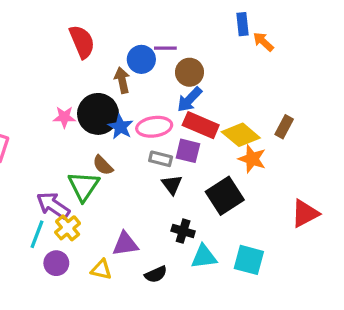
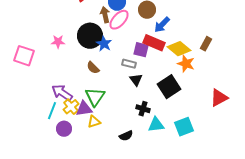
blue arrow: (189, 99) -> (162, 25), moved
pink star: (64, 117) -> (58, 42), moved
pink ellipse: (154, 127) -> (119, 20), moved, turned -40
purple square: (188, 151) -> (141, 50), moved
green triangle: (84, 186) -> (95, 97), moved
purple triangle: (125, 244) -> (84, 109), moved
cyan square: (249, 260) -> (184, 127), turned -36
yellow triangle: (101, 270) -> (94, 122), moved, turned -32

